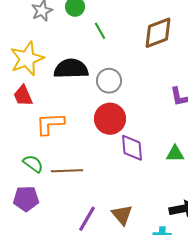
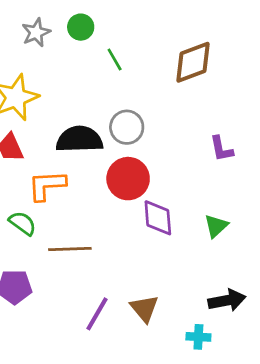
black semicircle: (71, 69) -> (79, 139), moved
green triangle: (175, 154) -> (216, 226), turned -42
green semicircle: (33, 164) -> (23, 223), moved

